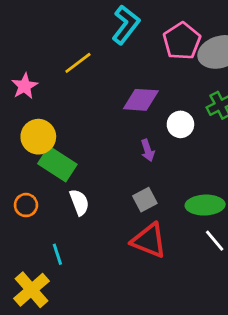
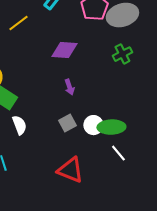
white circle: (180, 124) -> (93, 125), moved
red triangle: (149, 241) -> (70, 170), moved

